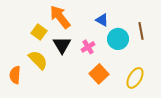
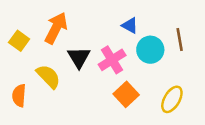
orange arrow: (60, 17) -> (56, 28), moved, turned 65
yellow square: (39, 32) -> (19, 41), moved
pink cross: (88, 47) -> (112, 60), size x1.5

